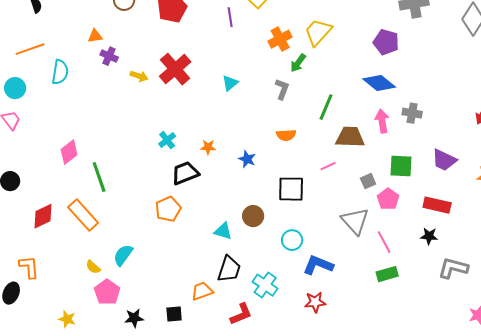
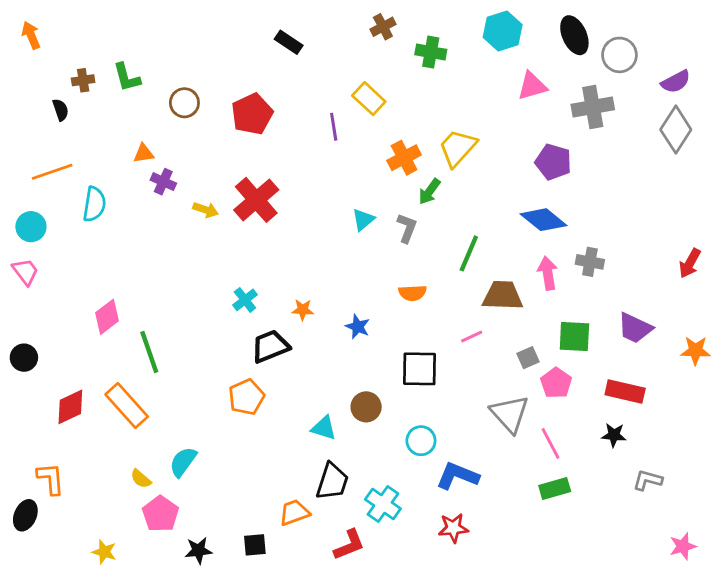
cyan triangle: (230, 83) -> (363, 220), moved
gray L-shape: (453, 268) -> (648, 480), size x0.7

